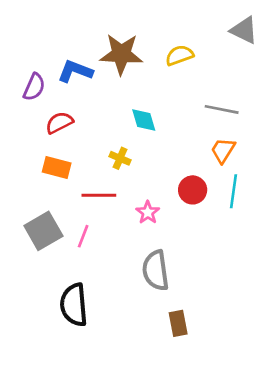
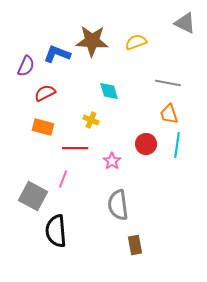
orange trapezoid: (223, 150) -> (169, 114), turned -50
gray square: (43, 231) -> (33, 196), moved, turned -32

